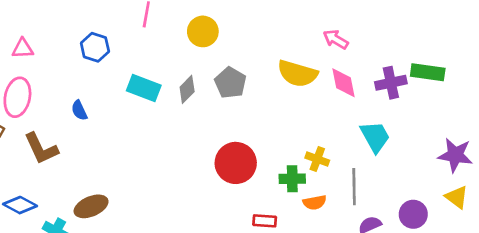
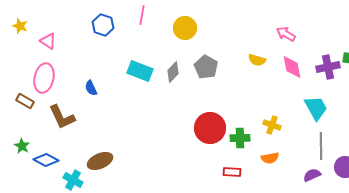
blue hexagon: (95, 47) -> (103, 25), moved
pink triangle: (23, 49) -> (48, 41), turned 36
yellow semicircle: (298, 74) -> (257, 60), size x0.6
green cross: (292, 179) -> (240, 138), moved
gray line: (354, 187) -> (321, 146), moved

